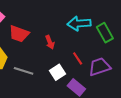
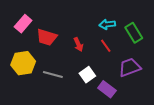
cyan arrow: (79, 23) -> (107, 24), size x0.7
red line: (78, 58) -> (106, 46), moved

